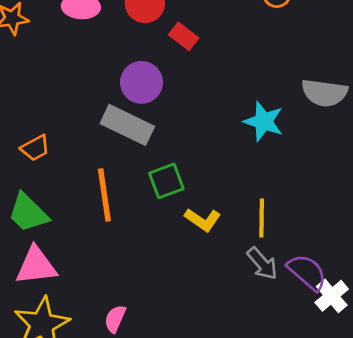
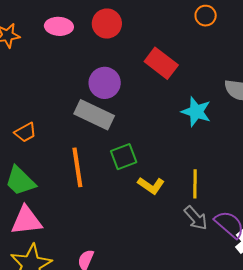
red rectangle: (184, 36) -> (161, 63), moved, size x1.5

